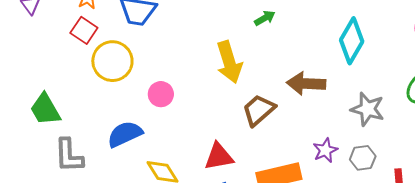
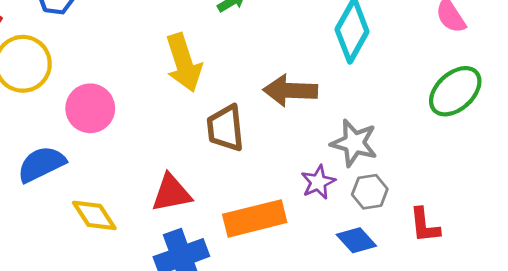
pink circle: (161, 94) -> (90, 108), size x1.4
gray star: (368, 109) -> (354, 143), moved
brown trapezoid: (259, 110) -> (225, 128), turned -54

